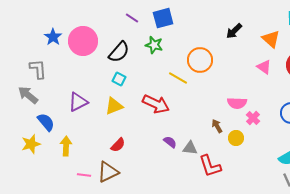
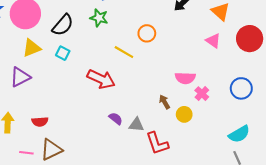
orange circle: (200, 60) -> (147, 33), size x0.7
yellow triangle: (114, 106) -> (32, 48), moved
red semicircle: (118, 145) -> (40, 122), moved, turned 42

